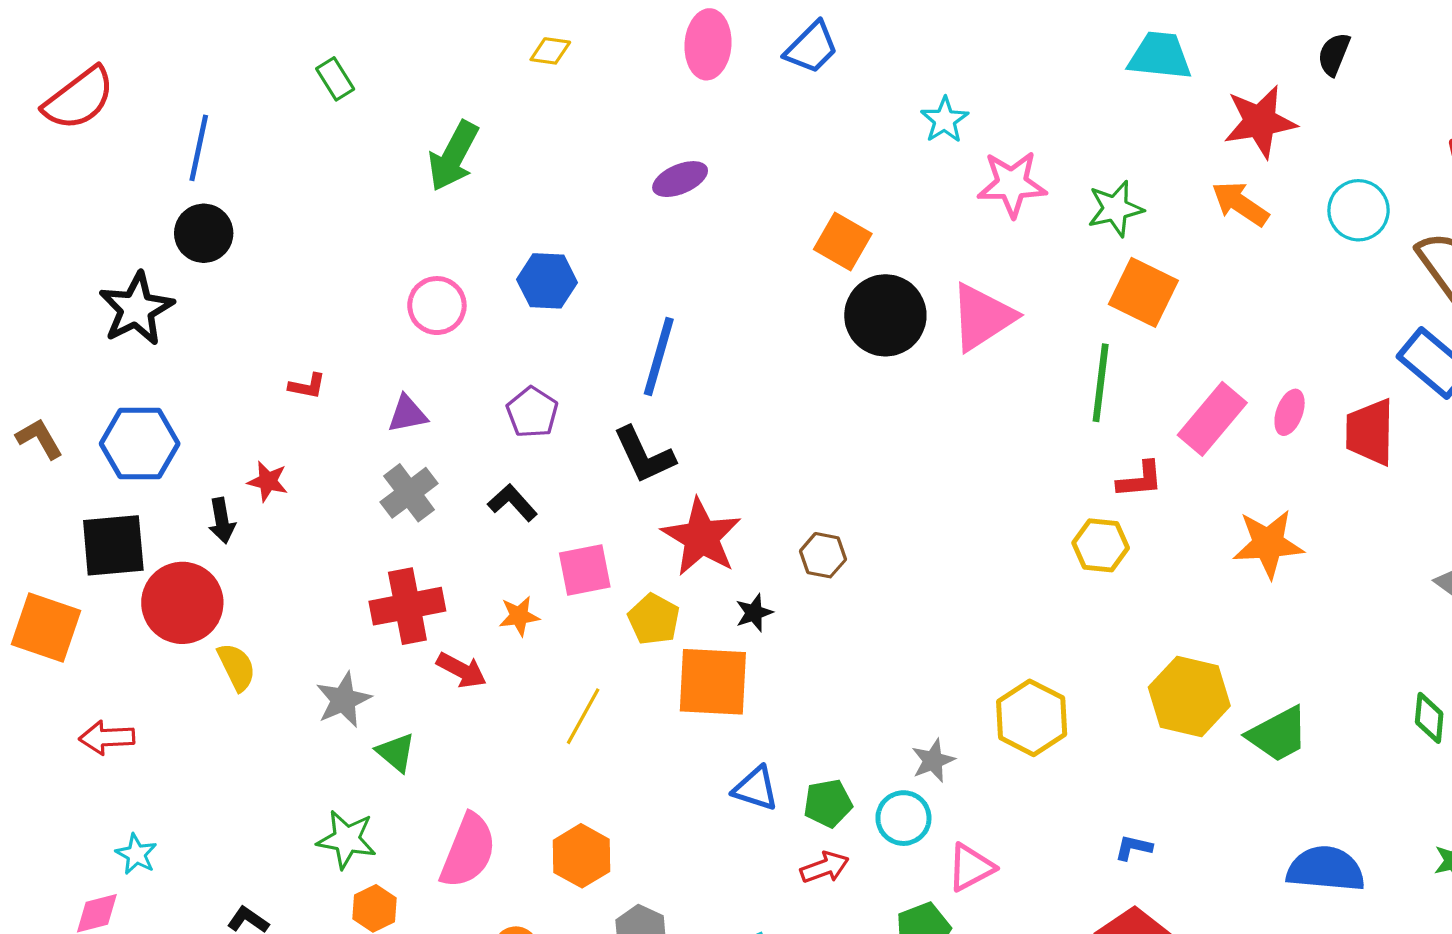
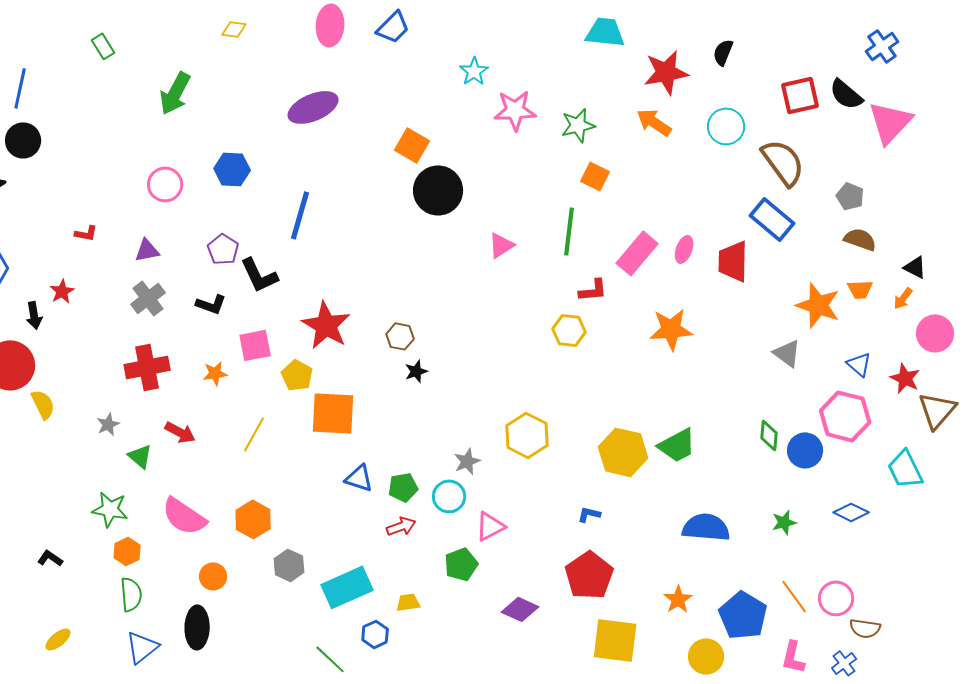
black semicircle: (1334, 54) -> (723, 52), moved
purple ellipse: (680, 179) -> (313, 107), size x1.5
orange square: (1143, 292) -> (595, 176), size x0.7
pink triangle: (982, 317) -> (501, 245), moved, size x0.6
black L-shape: (644, 455) -> (259, 275), moved
red star: (268, 481) -> (62, 291), turned 30
black L-shape: (513, 503) -> (211, 304), turned 152
black star: (754, 613) -> (416, 371), moved
red arrow: (462, 670) -> (180, 432), moved
yellow hexagon: (1189, 697) -> (623, 452), moved
gray star: (343, 700) -> (108, 424), size x0.7
pink semicircle: (468, 851) -> (184, 516), turned 102

